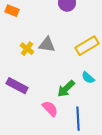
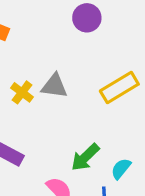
cyan semicircle: (88, 78) -> (121, 169), moved, turned 88

